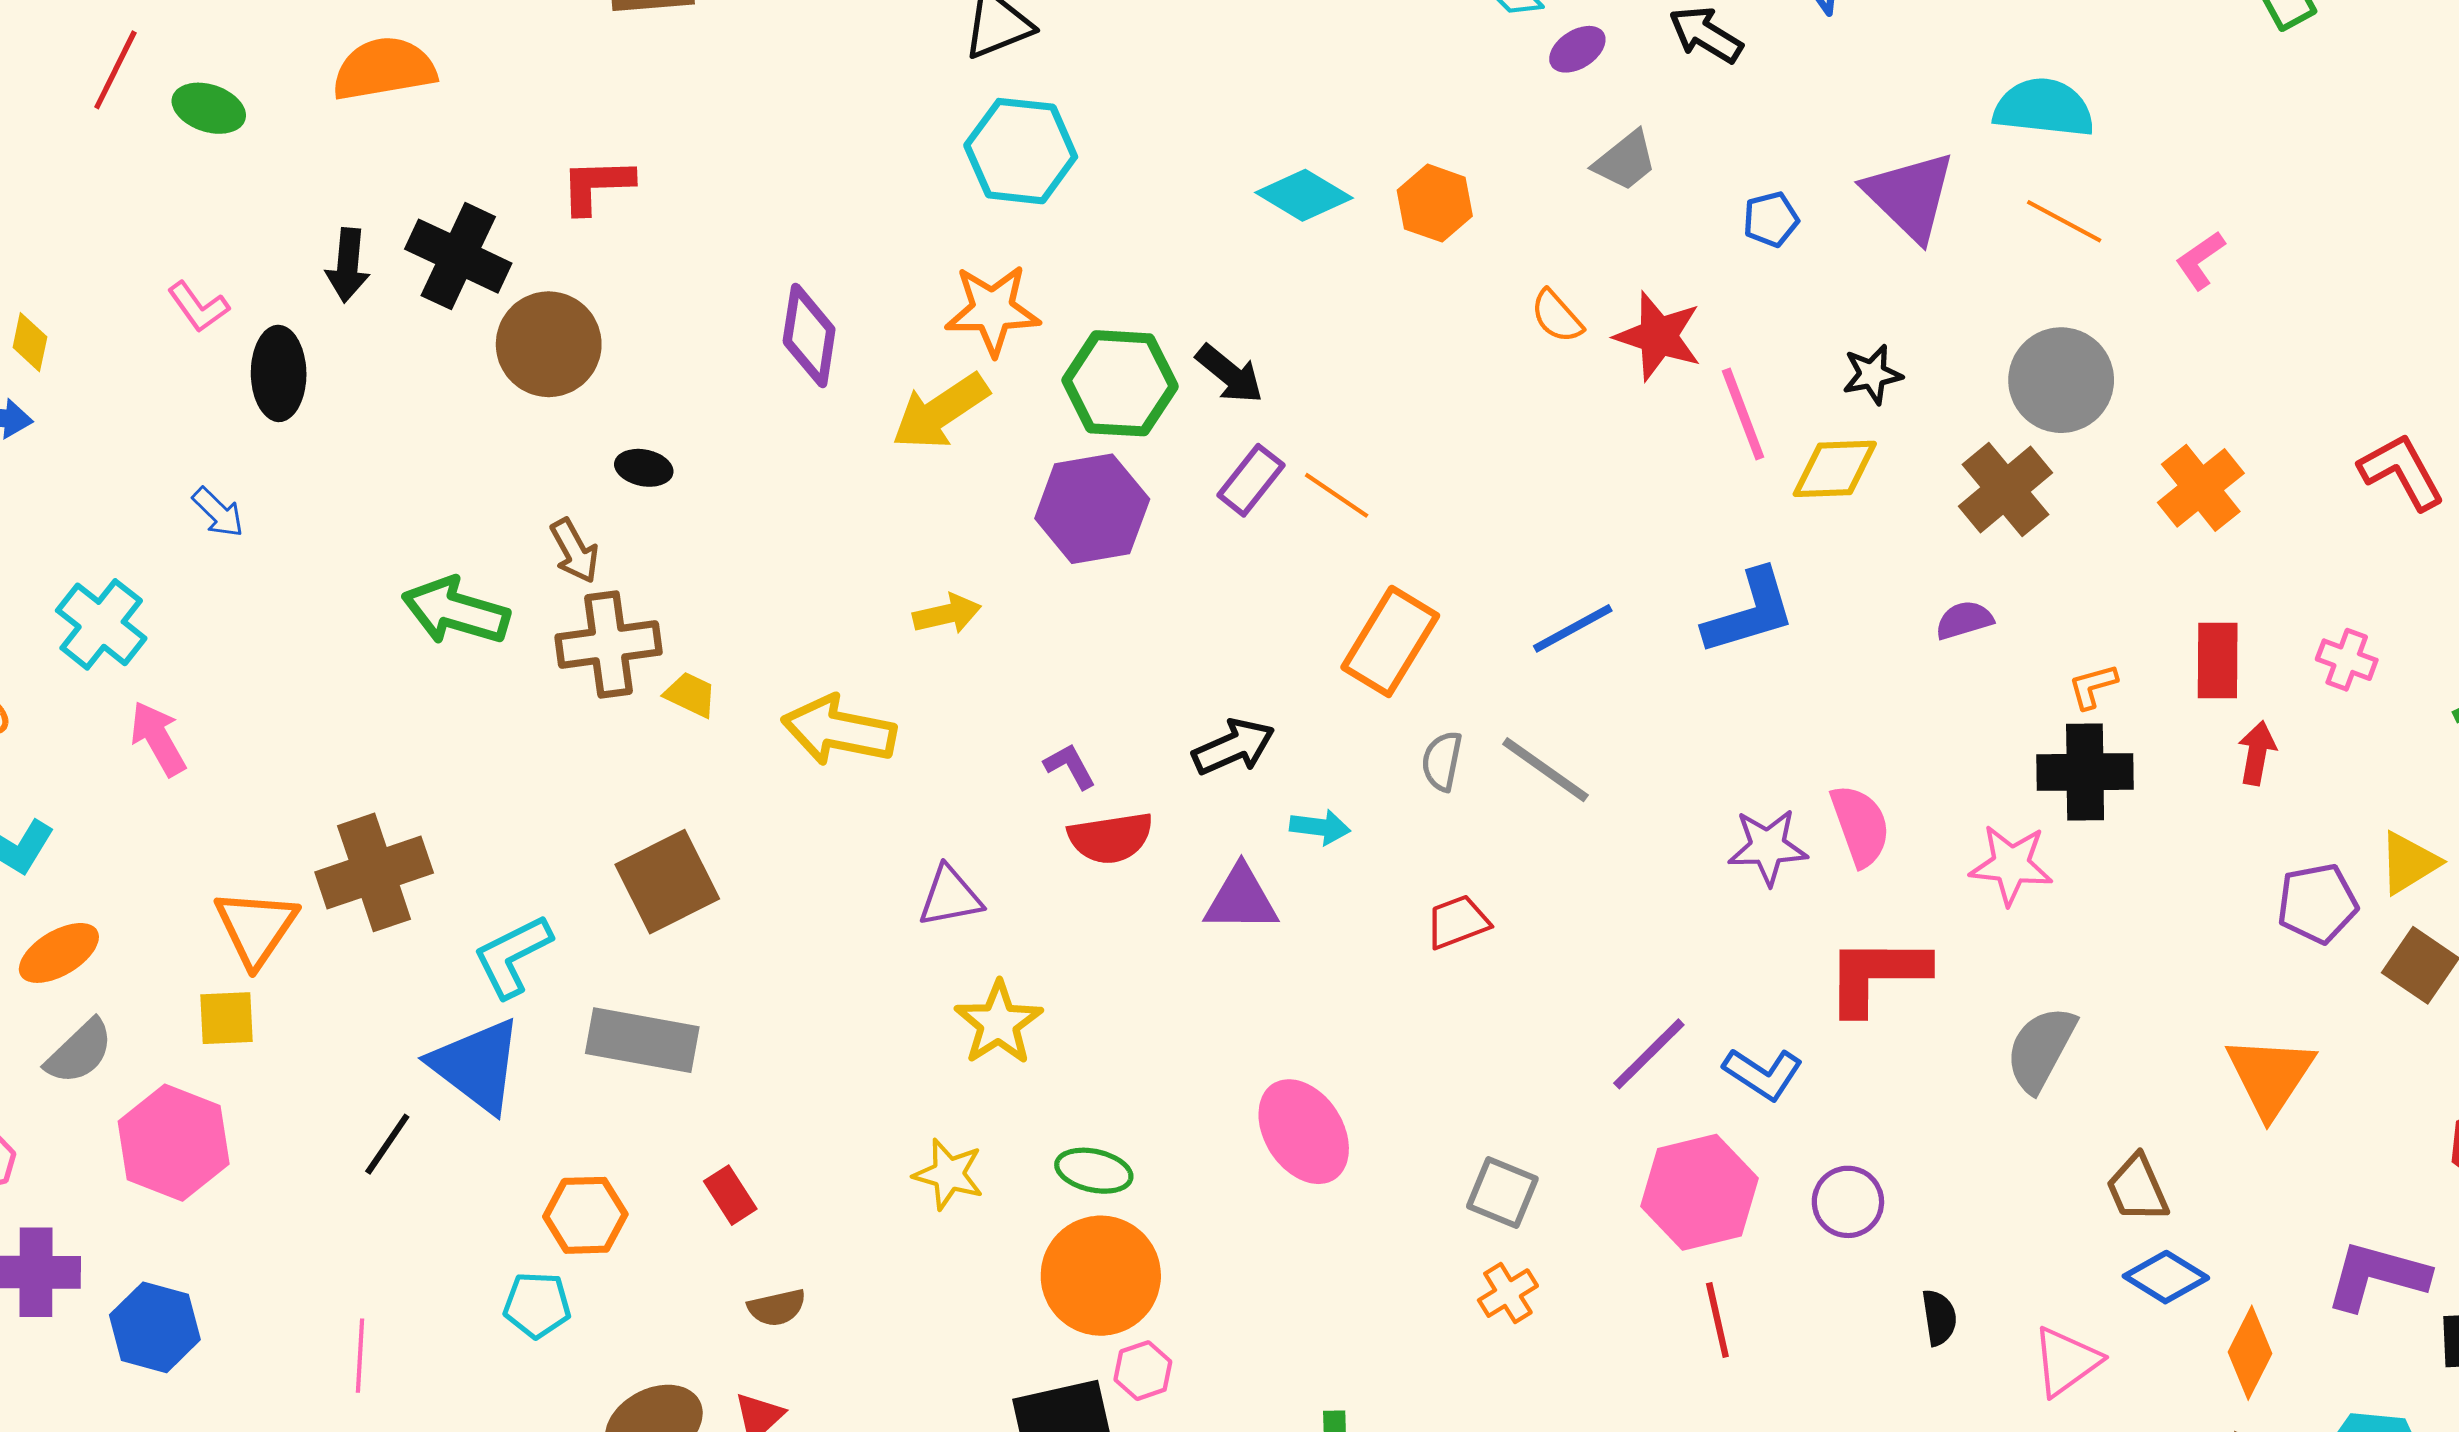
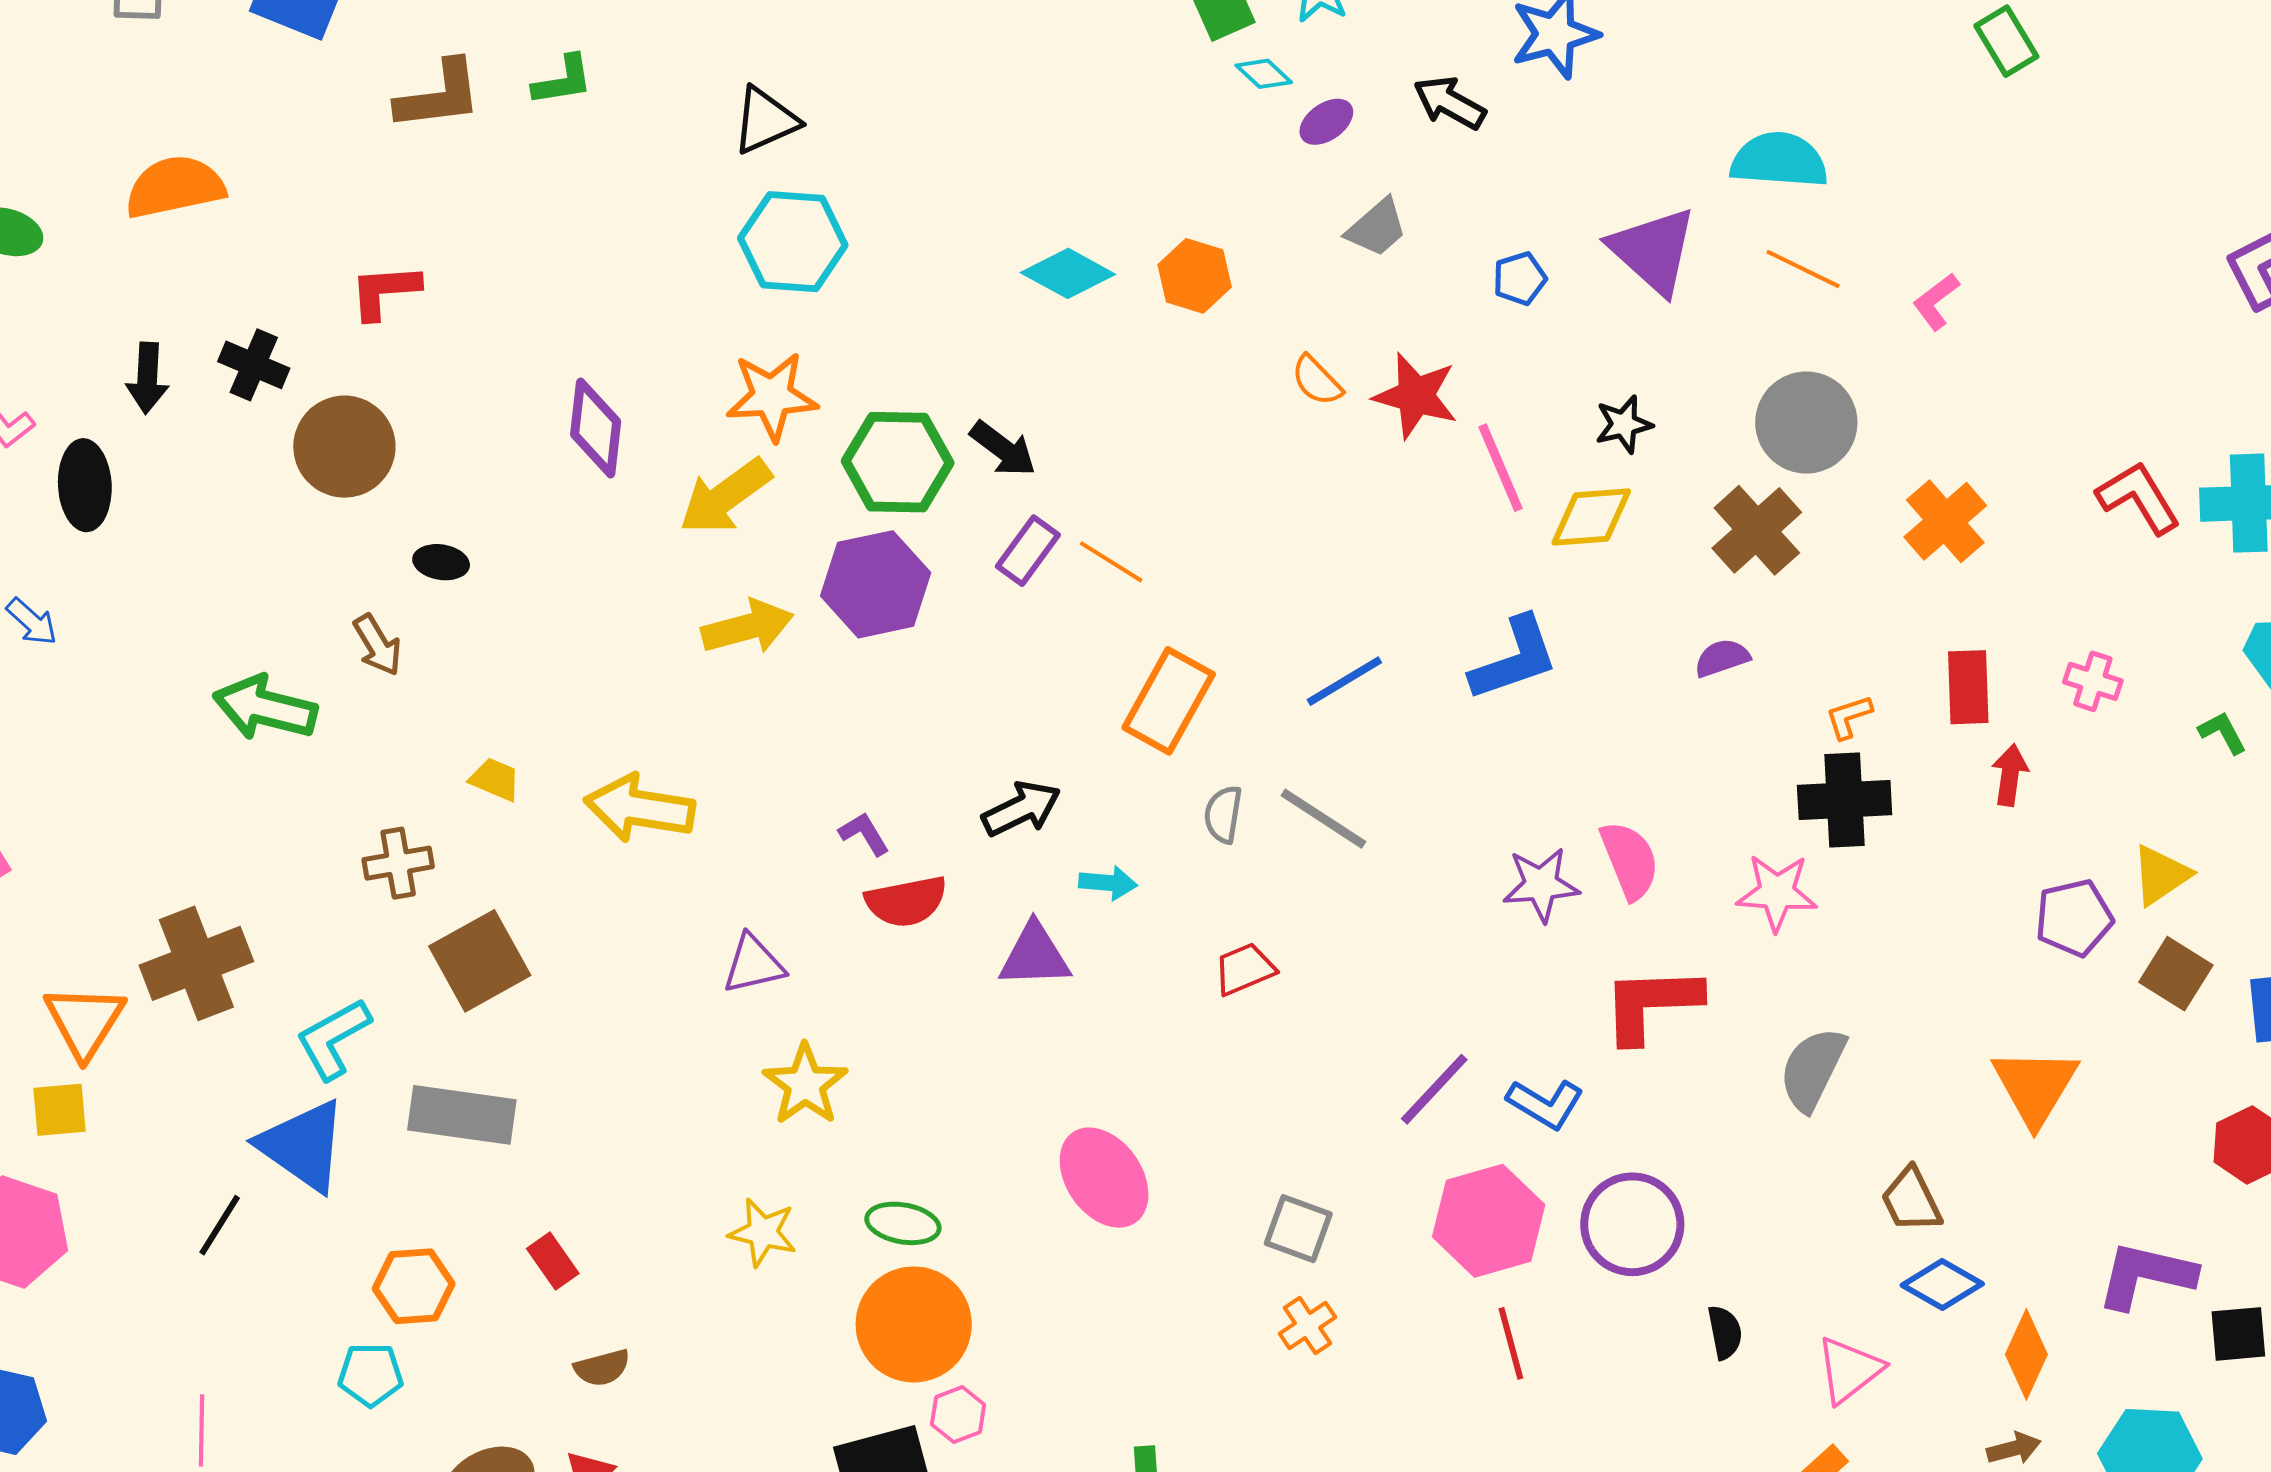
black cross: (458, 256) -> (254, 365), size x0.7
yellow arrow: (947, 614) -> (747, 627), moved, size x1.4
brown cross: (609, 645) -> (398, 863), moved, size x0.7
purple circle: (1848, 1202) -> (1632, 1224), size x1.5

